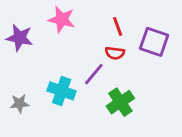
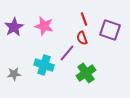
pink star: (62, 19) -> (44, 26), moved
purple star: (20, 38) -> (14, 27), turned 30
red semicircle: (115, 53) -> (82, 38), turned 64

